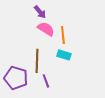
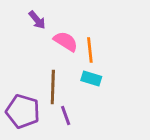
purple arrow: (40, 12) -> (37, 20), moved

